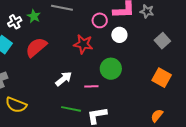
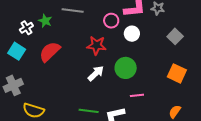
white arrow: (64, 79) -> (96, 73), moved
pink line: (91, 86) -> (137, 95), moved

